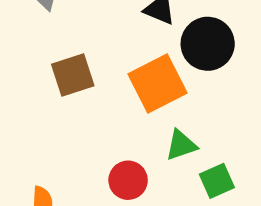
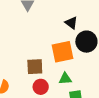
brown square: (73, 75) -> (35, 67), moved

